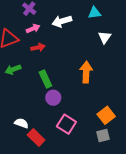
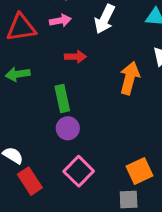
white arrow: (62, 21) -> (105, 19), turned -60
red arrow: (38, 47) -> (75, 57), moved
orange arrow: (86, 72) -> (130, 78), moved

